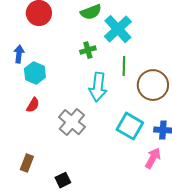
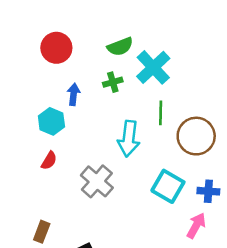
green cross: (88, 50) -> (113, 82), moved
blue arrow: (19, 54) -> (74, 94), moved

